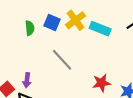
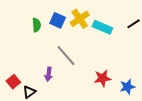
purple arrow: (27, 80) -> (49, 74), moved

